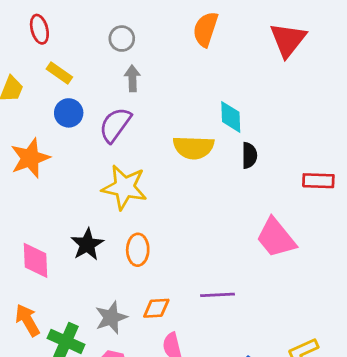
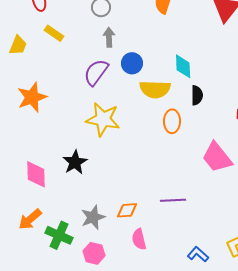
blue circle: (69, 113) -> (132, 63), moved
orange ellipse: (138, 250) -> (172, 121), moved
orange arrow: (27, 320) -> (30, 219), turned -100

